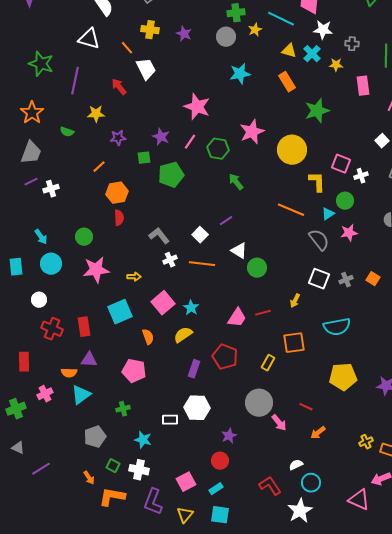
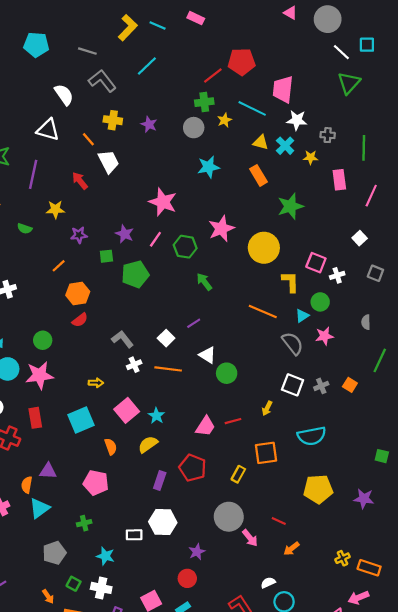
red semicircle: (119, 218) -> (80, 320), turned 56
pink star: (96, 270) -> (39, 375), moved
red rectangle: (84, 327) -> (35, 418), moved
orange semicircle: (69, 373) -> (27, 485), turned 98

